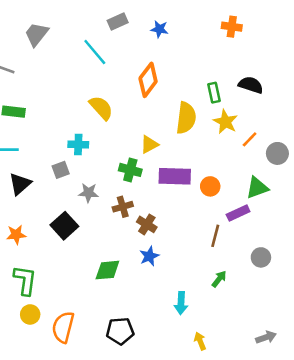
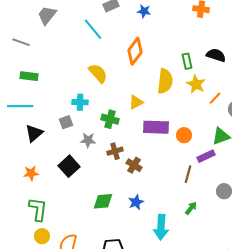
green cross: (130, 170) -> (110, 119), moved
blue star: (149, 256) -> (136, 202), moved
cyan arrow: (181, 303) -> (161, 227), size x1.4

